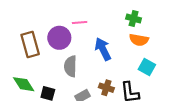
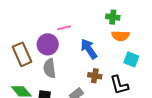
gray semicircle: (70, 66) -> (50, 68), moved
brown cross: (106, 88) -> (95, 76), moved

